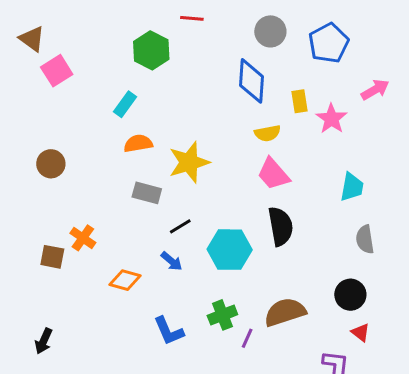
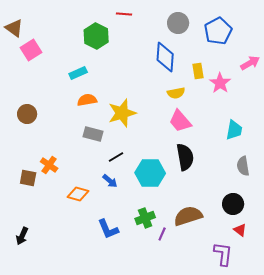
cyan rectangle: (125, 104) -> (78, 73), turned 30

